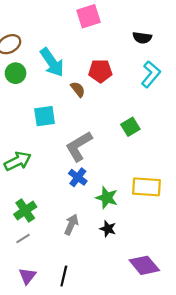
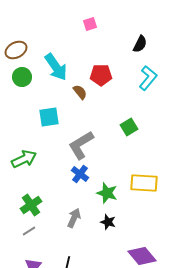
pink square: (89, 16) -> (90, 24), size x0.6
black semicircle: (142, 38) -> (140, 44), turned -72

